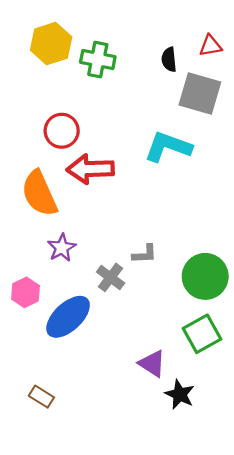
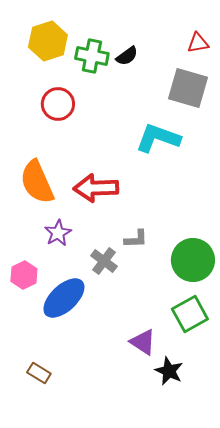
black semicircle: (169, 60) -> (127, 56), moved, turned -120
red circle: (62, 131) -> (58, 104), moved
red arrow: (90, 169) -> (96, 188), moved

